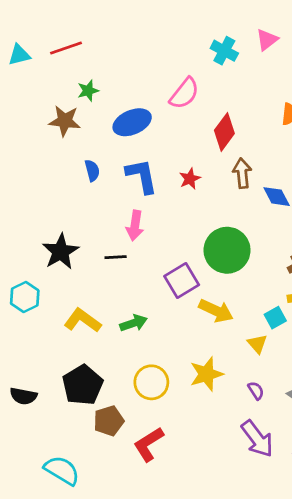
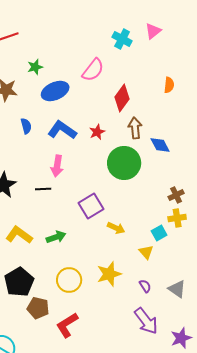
green star: (88, 91) -> (35, 67), moved
blue L-shape: (142, 176) -> (62, 130), turned -44
green circle: (227, 250) -> (124, 163), moved
yellow arrow: (216, 311) -> (116, 228), size x0.7
brown pentagon: (109, 421) -> (38, 308), turned 30

